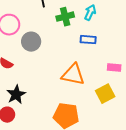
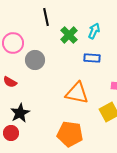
green cross: (65, 17) -> (69, 35), turned -30

